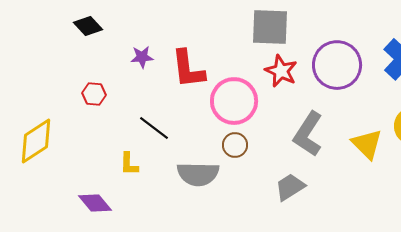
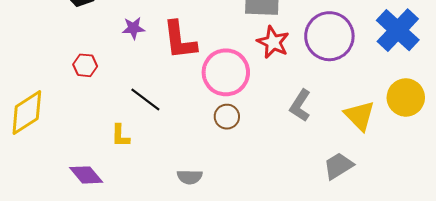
gray L-shape: (308, 134) -> (300, 106), size x0.7
gray semicircle: (198, 174) -> (190, 177), moved, size x0.6
gray trapezoid: (290, 187) -> (338, 166), moved

